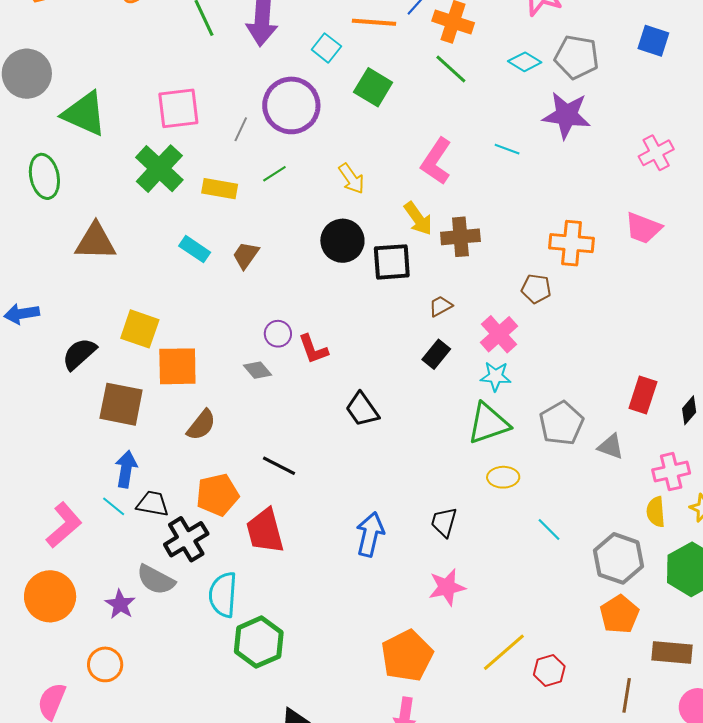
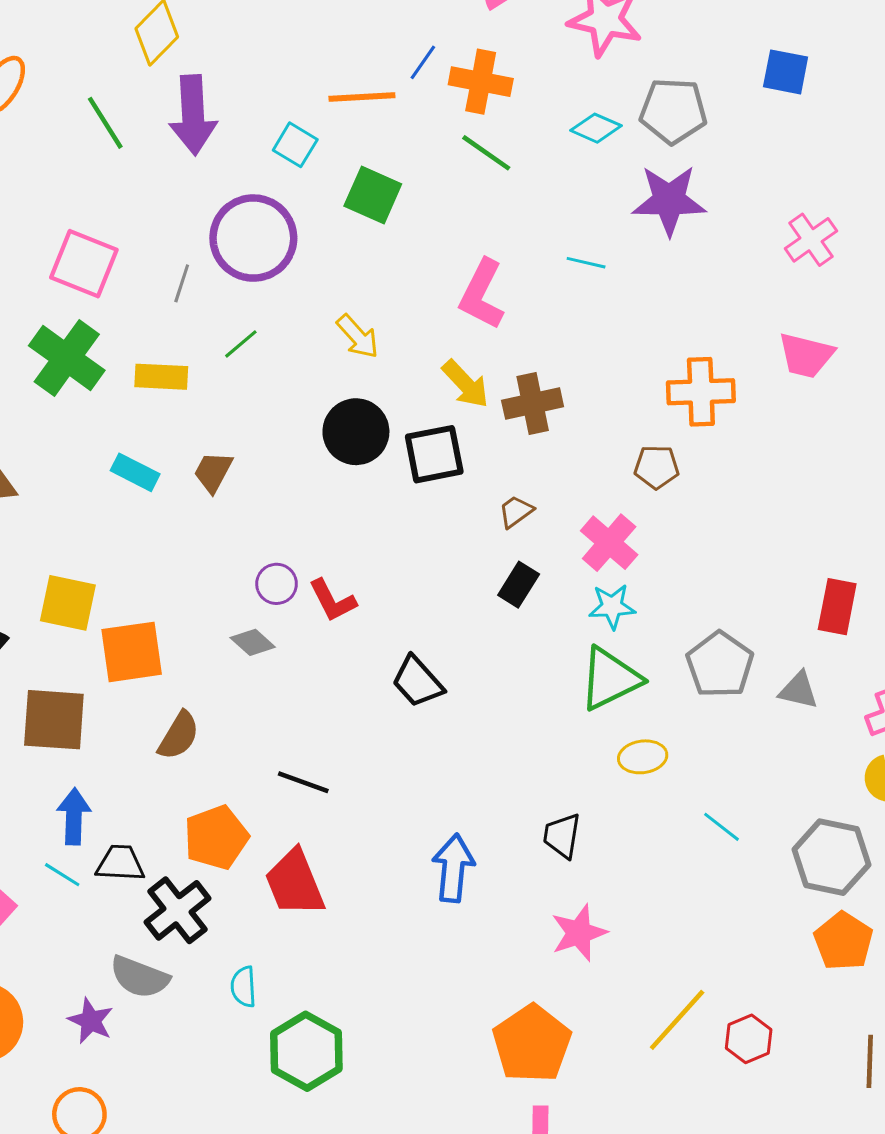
pink square: (178, 108) -> (84, 264), turned 36
cyan semicircle: (223, 595) -> (244, 987), size x0.6

